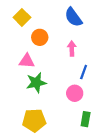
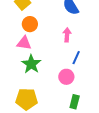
orange circle: (40, 37) -> (30, 24), moved
green star: (36, 83) -> (31, 64), turned -30

